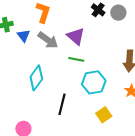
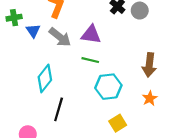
purple triangle: (76, 36) -> (91, 34), turned -36
black line: (62, 104) -> (59, 109), moved

